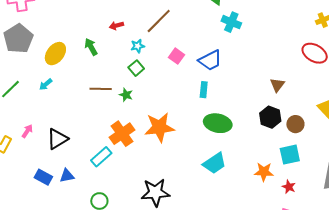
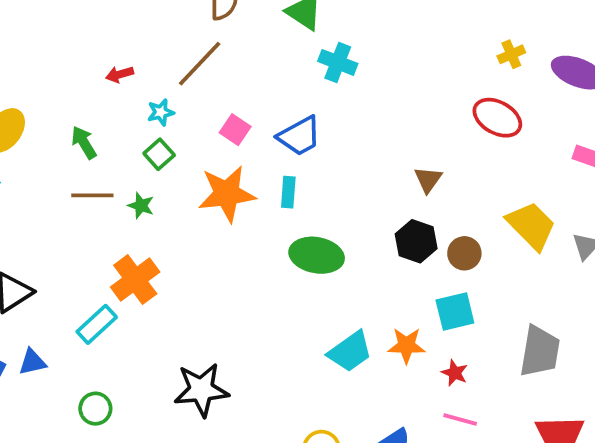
green arrow: (91, 47) -> (84, 143), moved
orange star: (159, 127) -> (227, 194), moved
cyan trapezoid: (215, 163) -> (350, 352), moved

